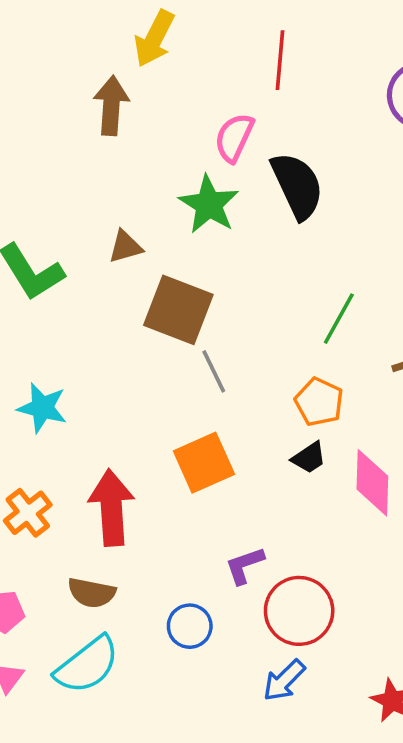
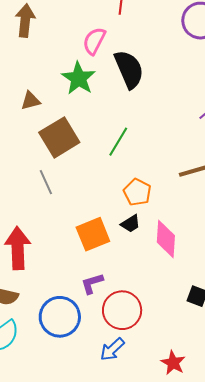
brown square: (178, 310) -> (59, 137), turned 36
green line: (339, 319) -> (118, 142), moved
gray line: (214, 371) -> (46, 182), moved
orange square: (204, 463) -> (93, 234), moved
blue circle: (190, 626) -> (60, 317), size x1.6

